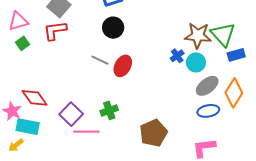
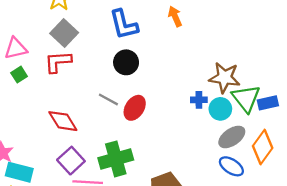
green triangle: (223, 34) -> (246, 98), moved
blue cross: (177, 56) -> (199, 100), turned 32
red diamond: (35, 98) -> (63, 121), moved
green cross: (109, 110) -> (116, 159), size x1.6
blue ellipse: (208, 111) -> (231, 166), turned 40

